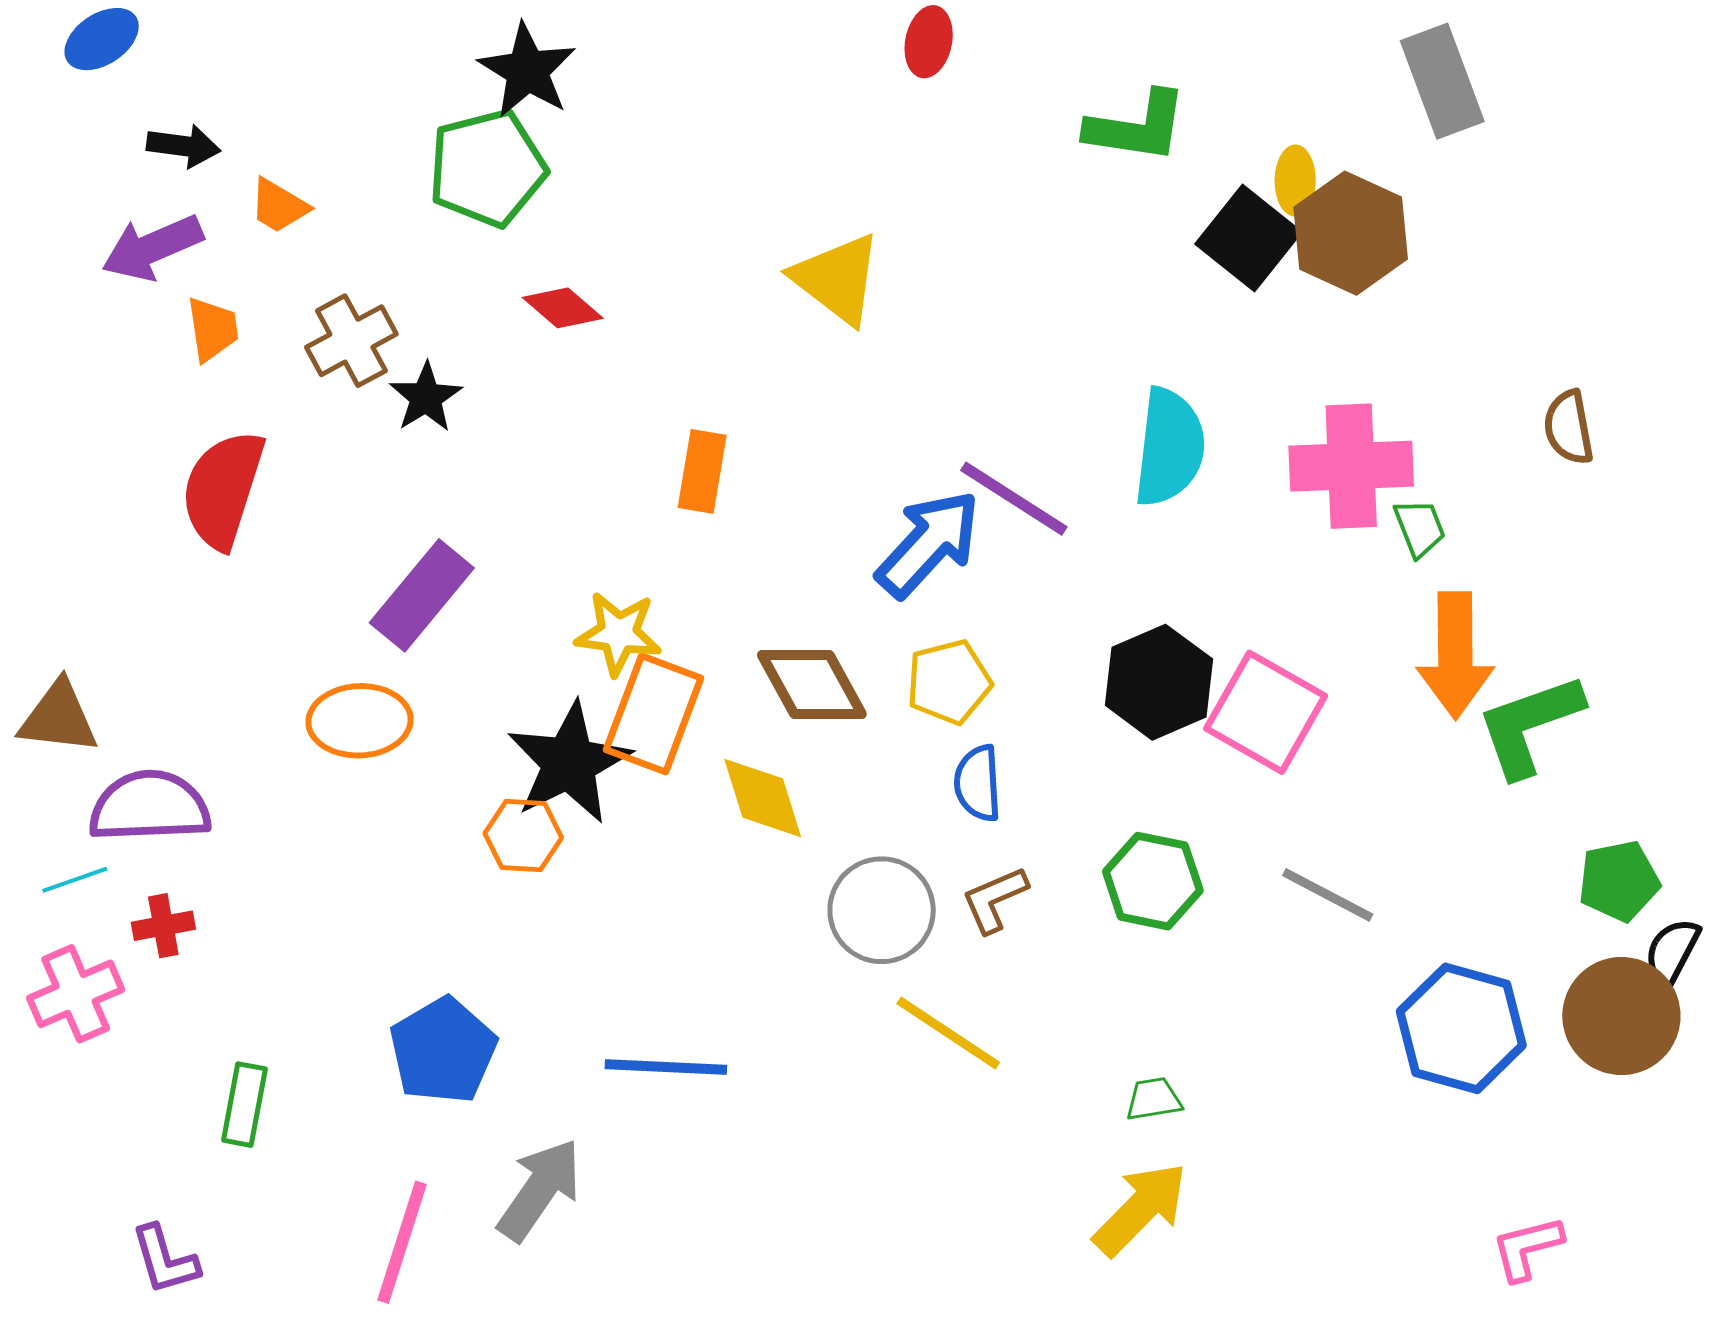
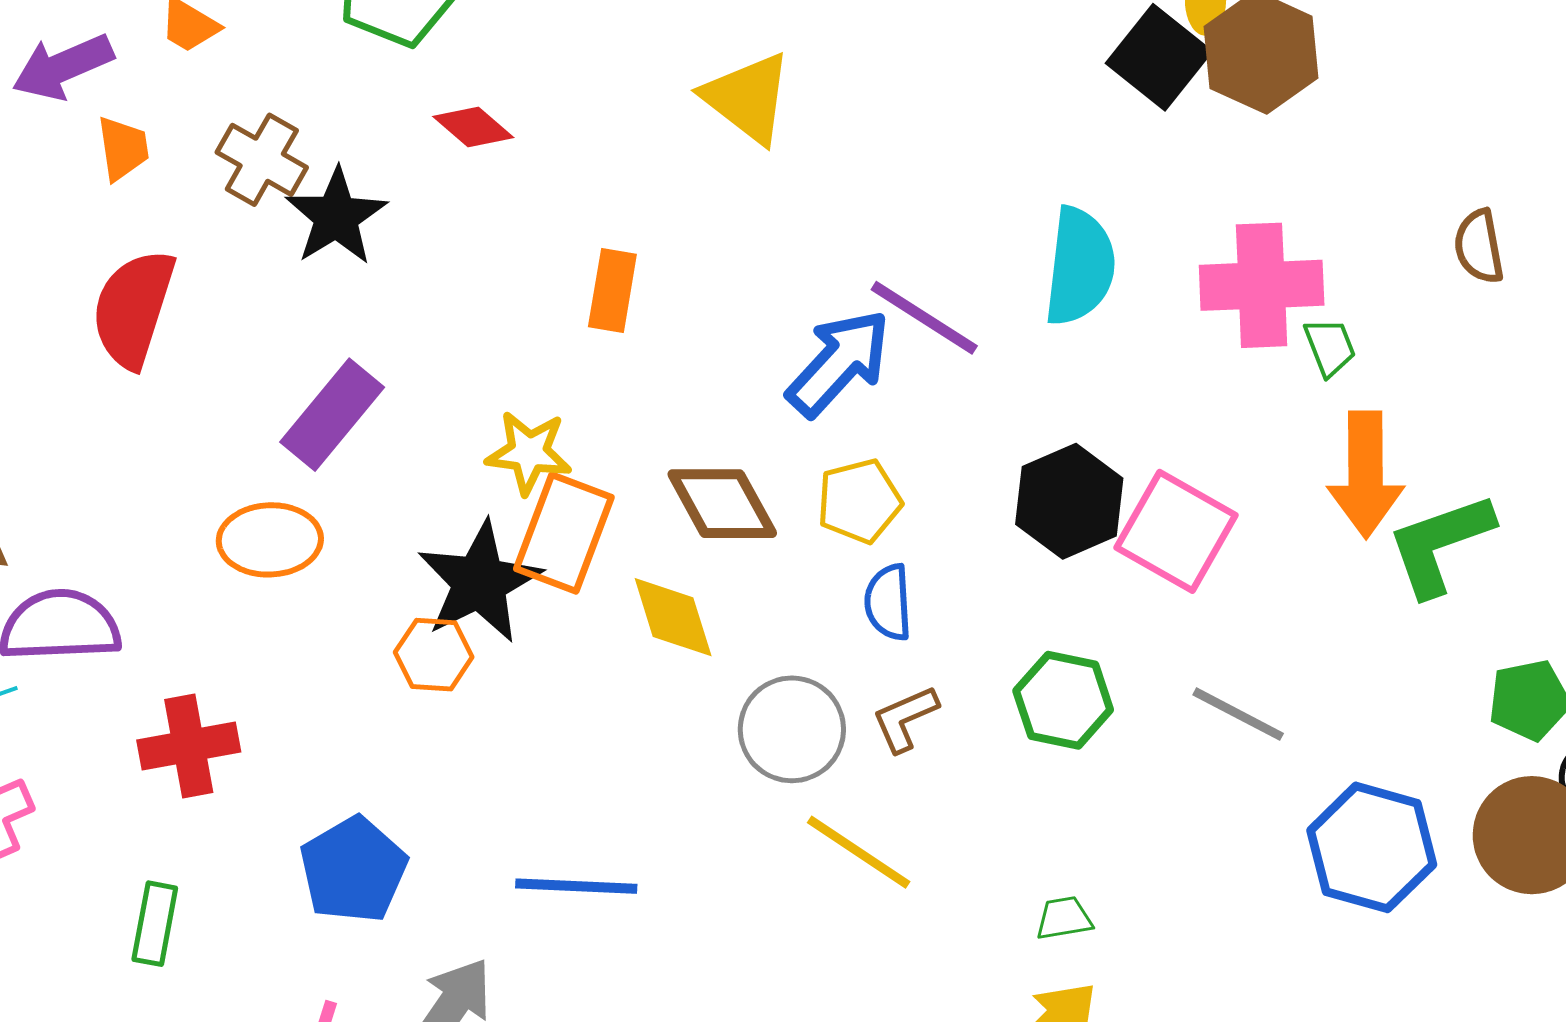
brown cross: (351, 341) -> (262, 160), turned -32
black star: (426, 397) -> (336, 217), size x1.4
red cross: (163, 926) -> (189, 746), moved, size x1.6

